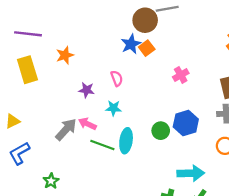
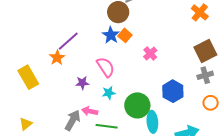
purple line: (28, 34) -> (68, 41), moved, turned -35
pink cross: (181, 75) -> (150, 54), moved
pink semicircle: (117, 78) -> (106, 67), size x1.5
green circle: (161, 131) -> (137, 105), moved, size x1.6
cyan ellipse: (126, 141) -> (152, 122), moved

